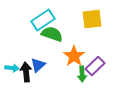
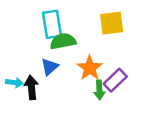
cyan rectangle: (43, 20) -> (52, 24), turned -65
green semicircle: (52, 34) -> (63, 41), turned -30
blue triangle: (38, 65) -> (50, 67), moved

